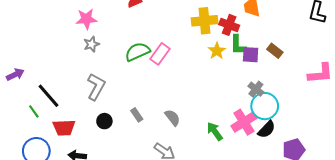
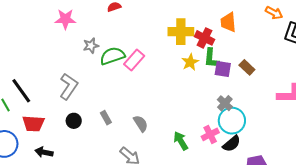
gray star: (91, 44) -> (91, 46), moved
pink cross: (244, 122) -> (210, 134), size x0.7

